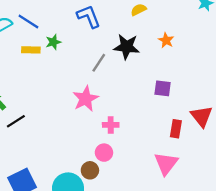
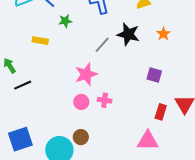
yellow rectangle: (31, 50) -> (40, 41), moved
pink circle: (104, 153) -> (81, 102), moved
pink triangle: (166, 163) -> (148, 141), turned 45

